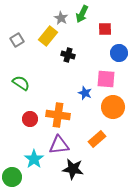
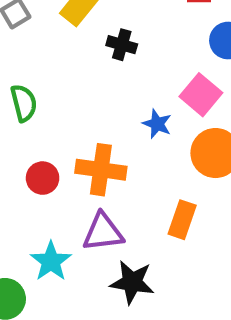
pink square: (106, 79) -> (201, 95), turned 36
green semicircle: (21, 83) -> (24, 103), turned 42
orange rectangle: (97, 139) -> (182, 220), turned -30

